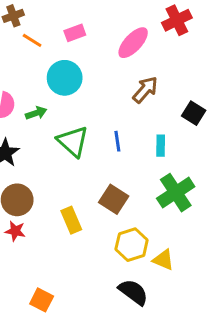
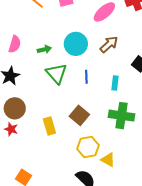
cyan circle: (65, 78) -> (76, 44), moved
green arrow: (36, 113) -> (44, 49), moved
green cross: (176, 193) -> (121, 116), turned 35

